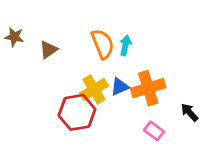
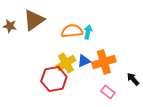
orange semicircle: (103, 44) -> (72, 31), turned -75
brown triangle: (48, 50) -> (34, 20), moved, size x1.6

